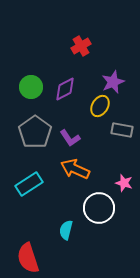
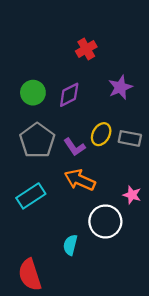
yellow ellipse: (100, 106) -> (101, 134), moved

